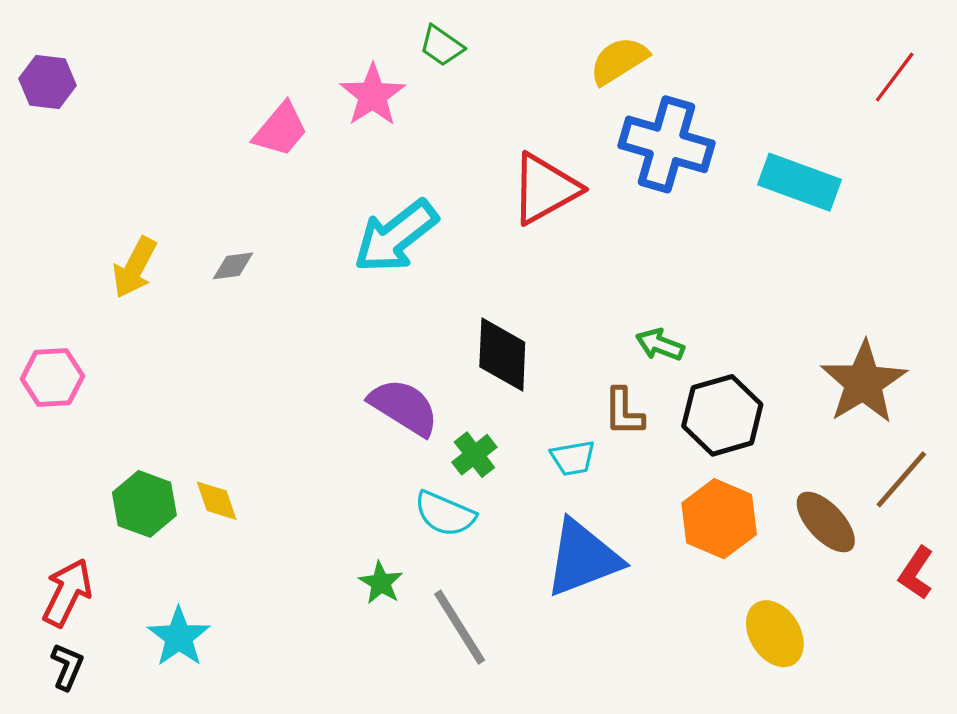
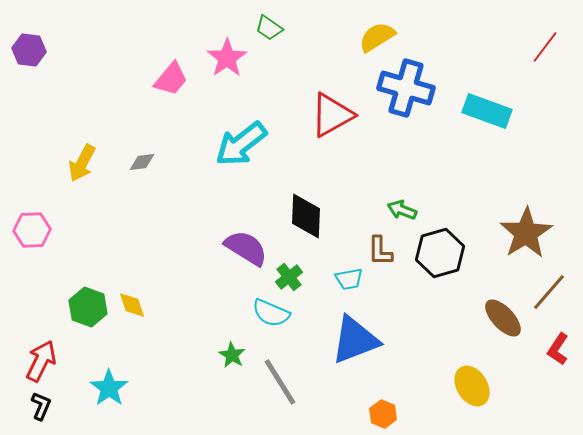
orange hexagon: (719, 519) -> (383, 414), moved, size x0.6

